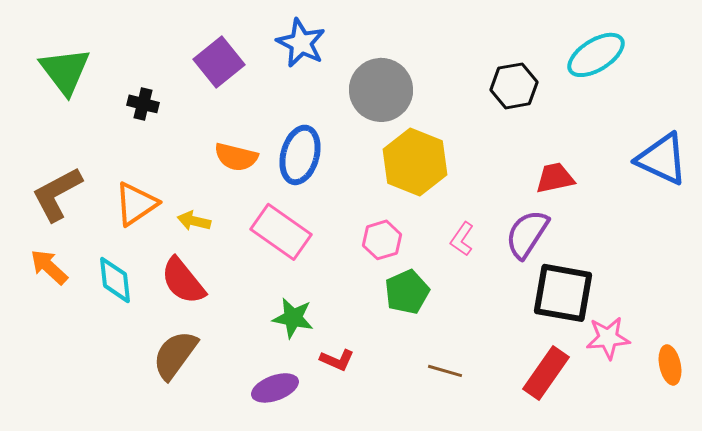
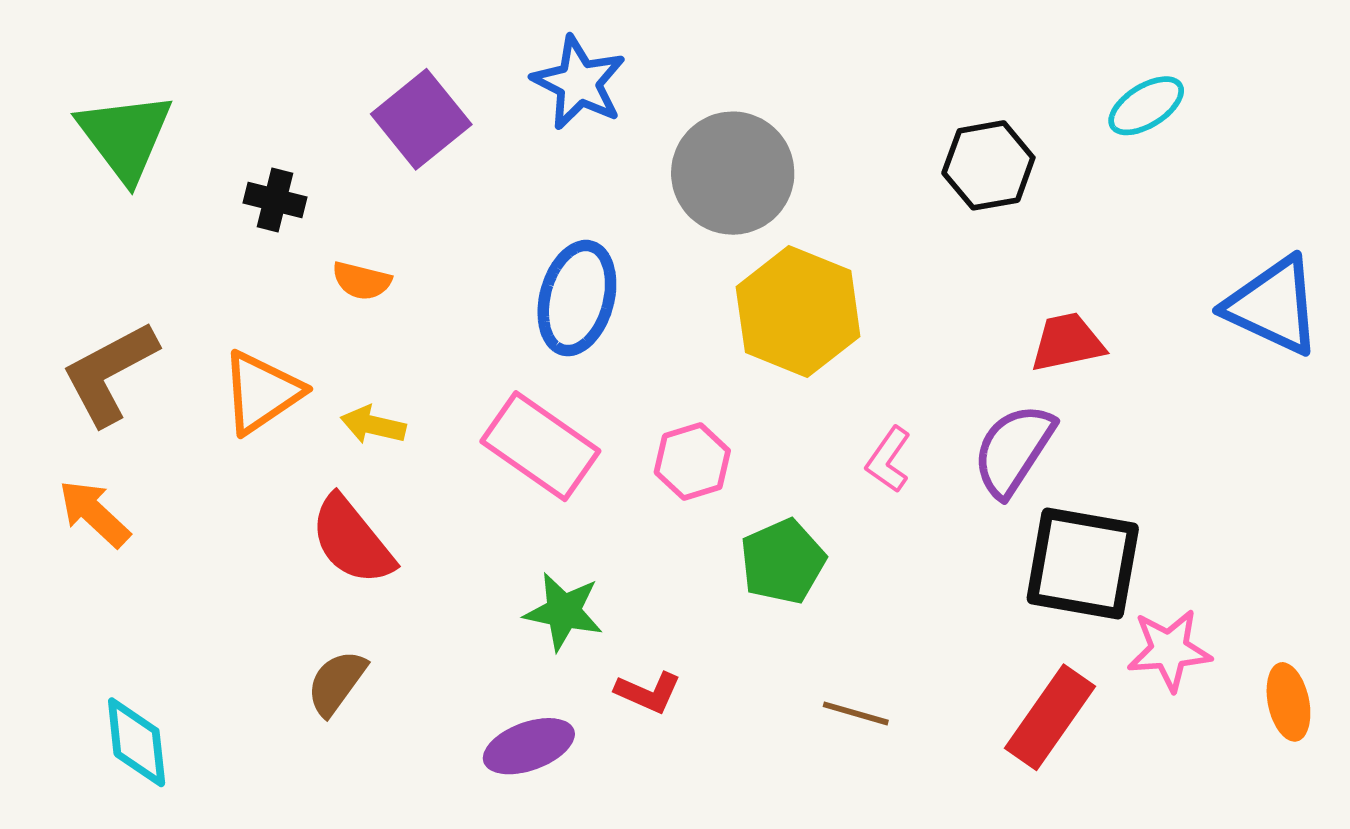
cyan ellipse: (596, 55) -> (1146, 106), size x0.7
orange semicircle: (236, 157) -> (362, 281), moved, size x0.7
pink hexagon: (382, 240) -> (692, 462), moved
cyan diamond: (115, 280) -> (137, 742), moved
brown semicircle: (175, 355) -> (337, 683), size x0.7

